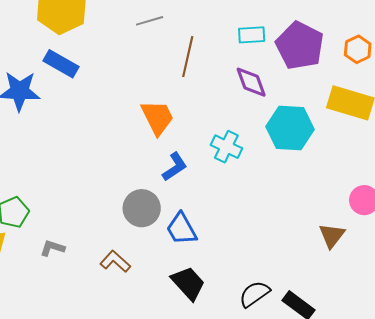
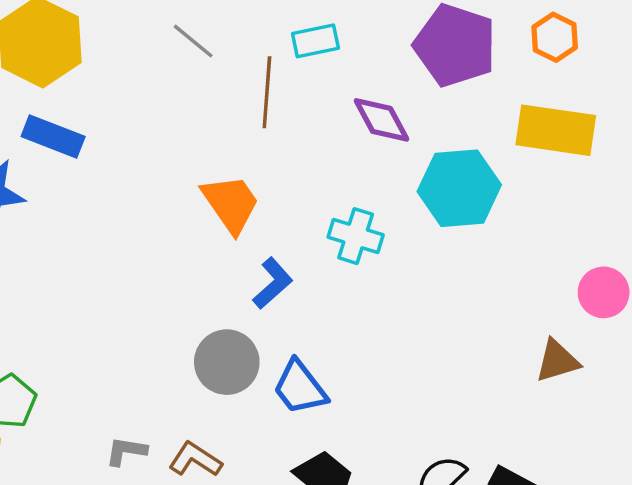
gray line: (150, 21) -> (193, 41), turned 64
cyan rectangle: (252, 35) -> (315, 41), moved
brown triangle: (332, 236) -> (557, 361), turned 44
gray L-shape: (52, 248) -> (126, 451), moved

